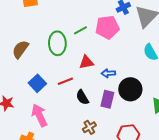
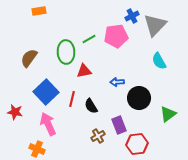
red triangle: (86, 62) -> (84, 71), moved
red line: (65, 81) -> (72, 99), moved, turned -56
blue square: (37, 83) -> (46, 92), size x1.4
purple rectangle: (107, 99) -> (119, 125), moved, turned -36

